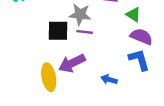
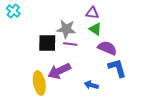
green triangle: (133, 14) -> (95, 29), moved
purple semicircle: (141, 37) -> (107, 48), moved

